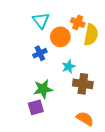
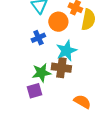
cyan star: (69, 66) -> (66, 51), size x1.5
brown cross: (83, 84) -> (61, 68), moved

